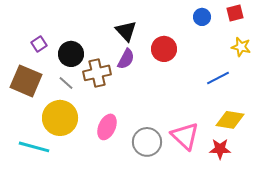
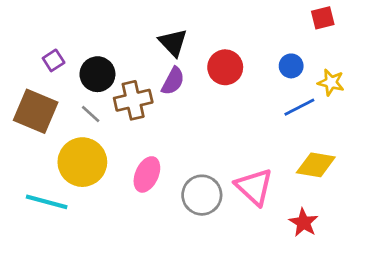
blue circle: (202, 17) -> (291, 66), moved
yellow star: (241, 47) -> (331, 82), moved
red star: (220, 149) -> (304, 223), moved, turned 30

